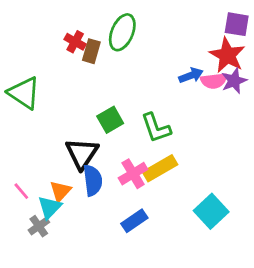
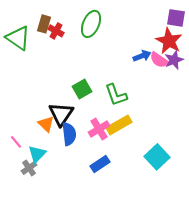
brown rectangle: (91, 51) -> (44, 24), moved
pink semicircle: (214, 81) -> (159, 60), turned 42
green triangle: (24, 93) -> (18, 38), moved
orange triangle: (60, 191) -> (46, 124), moved, turned -30

